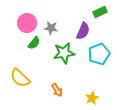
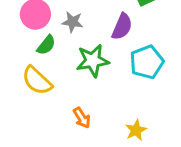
yellow semicircle: (20, 78) -> (37, 81), moved

